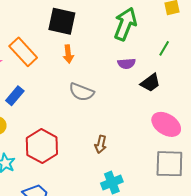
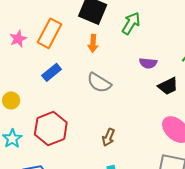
green arrow: (125, 24) -> (131, 23), moved, size x0.7
orange rectangle: (23, 52) -> (49, 33), turned 60
blue rectangle: (15, 96) -> (52, 72), moved

